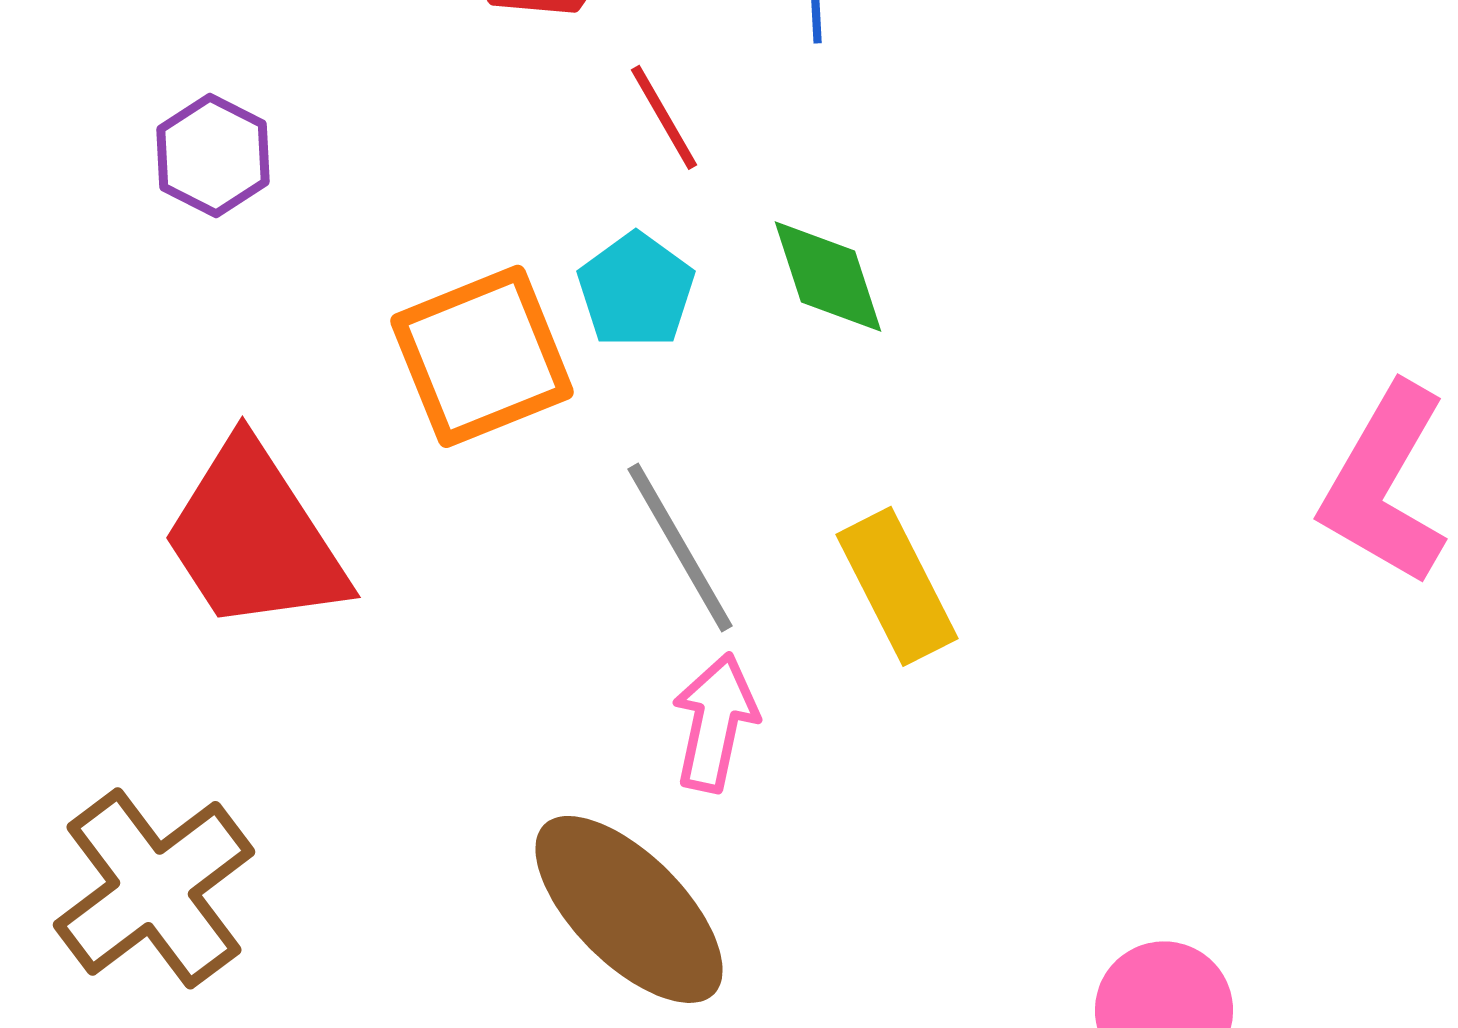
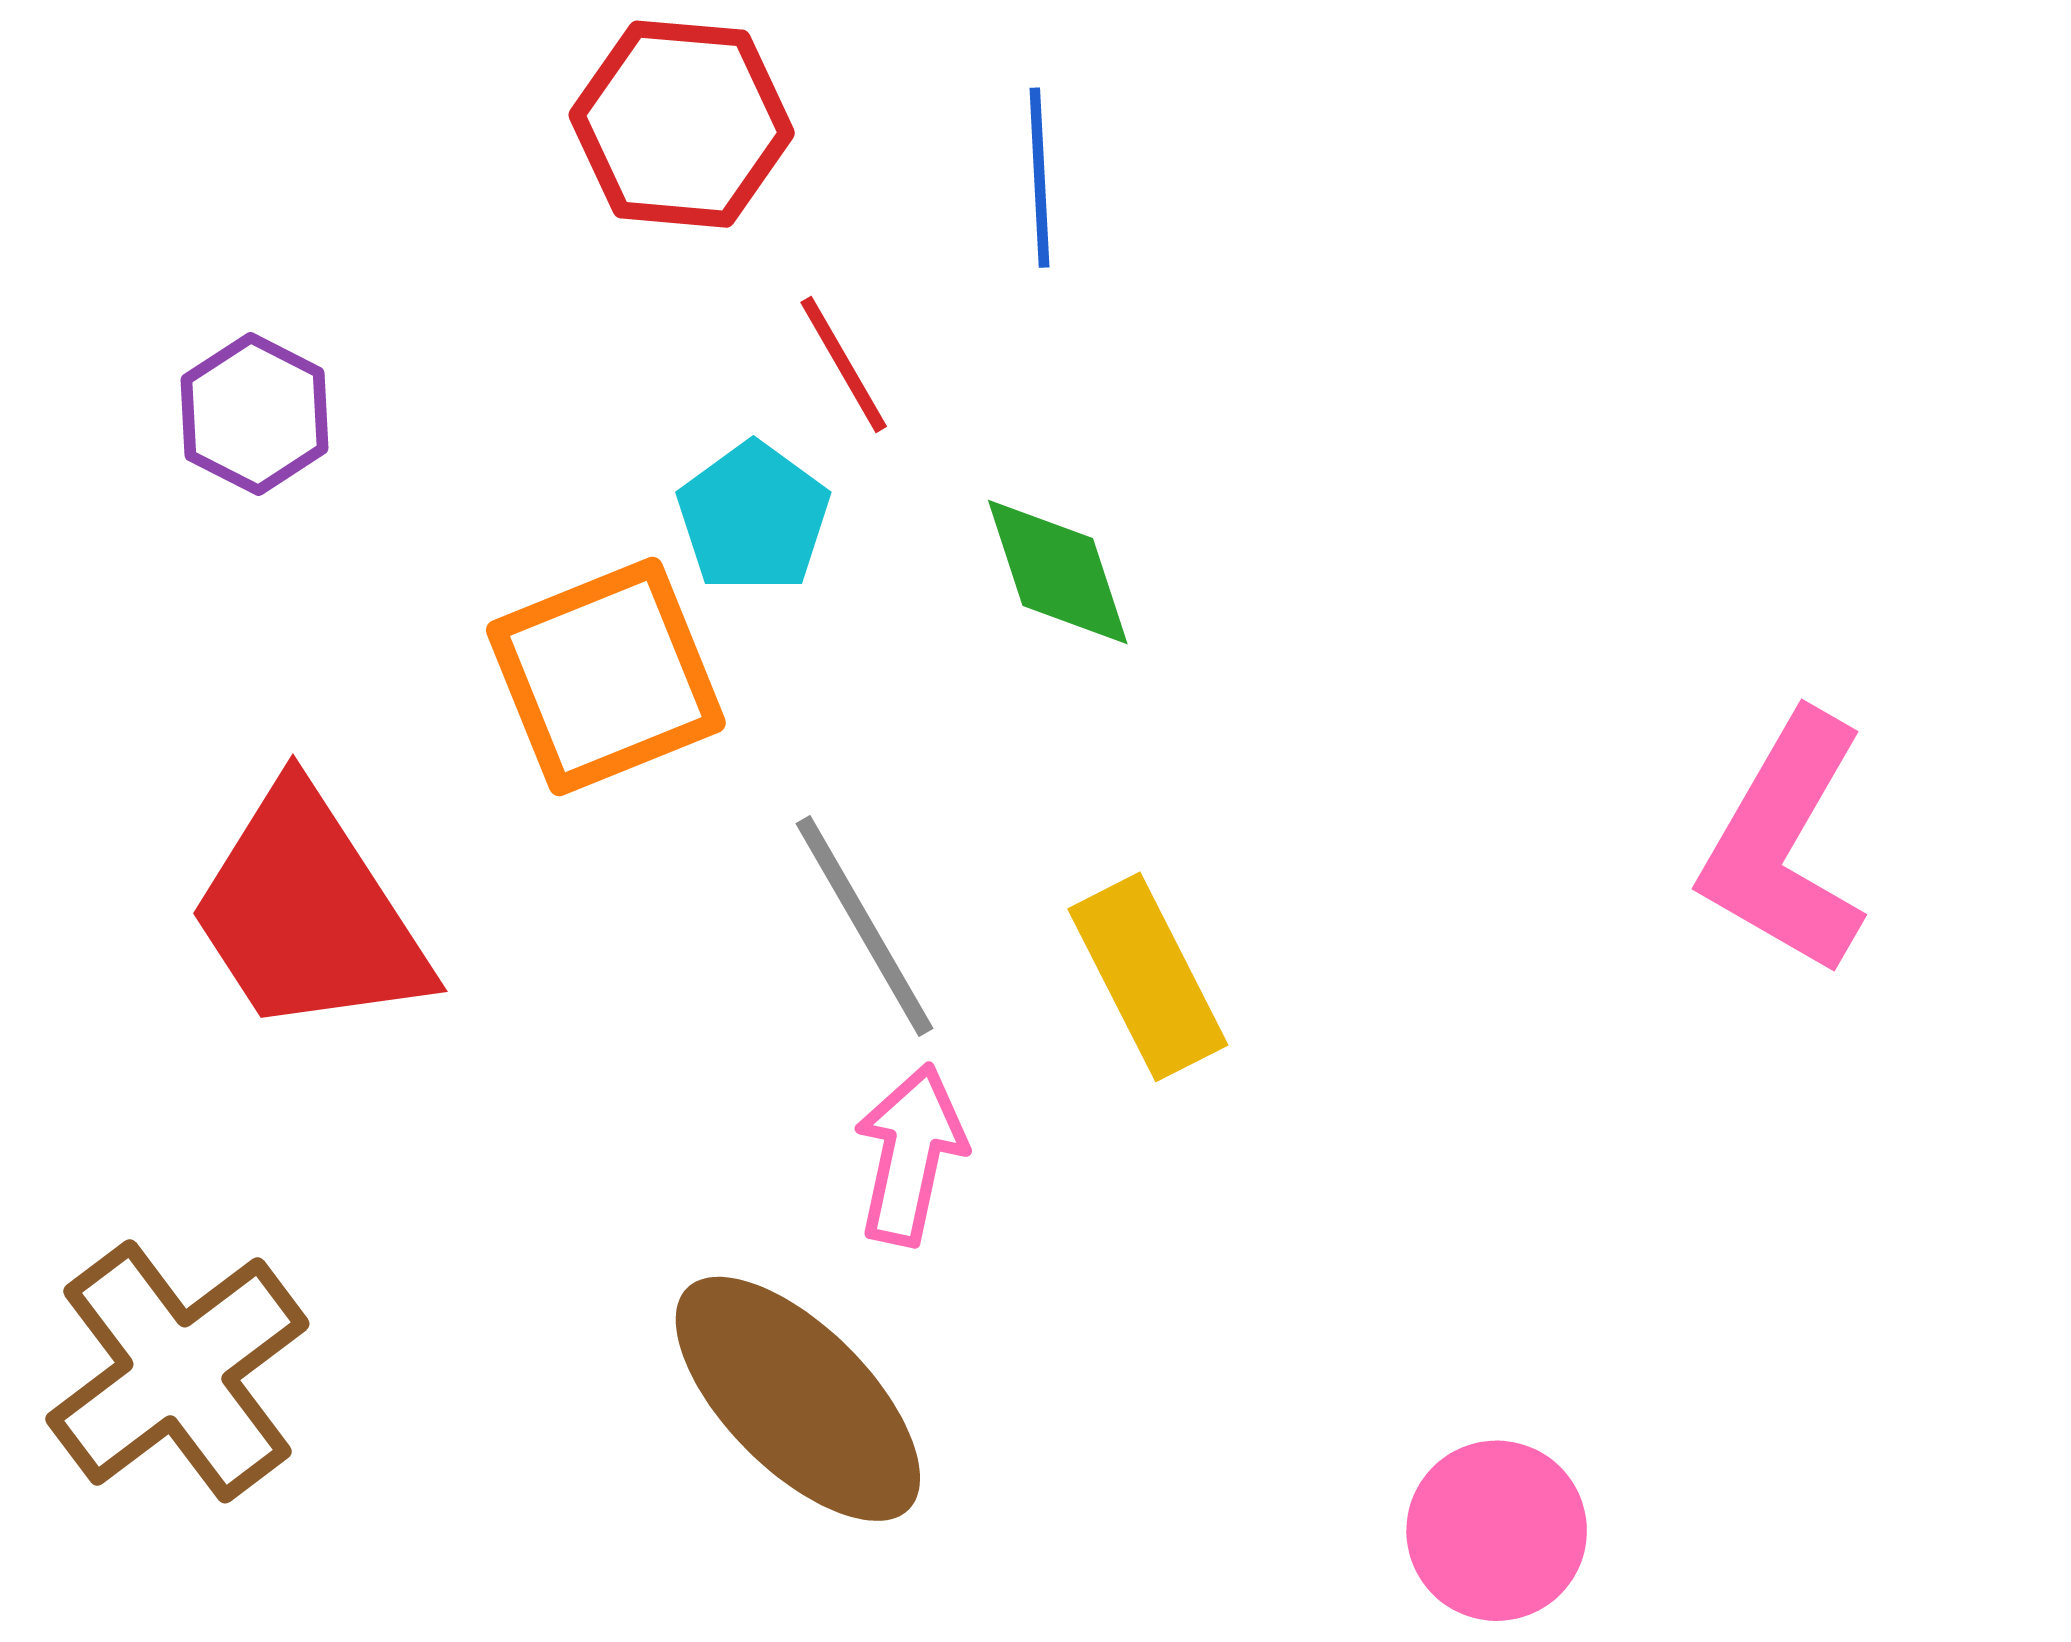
cyan pentagon: (636, 290) -> (753, 517), moved

